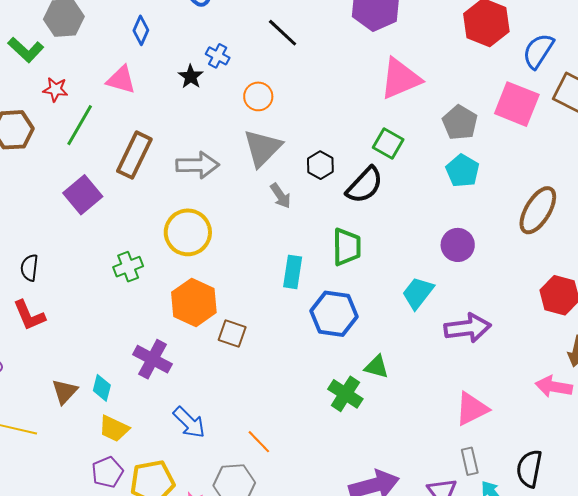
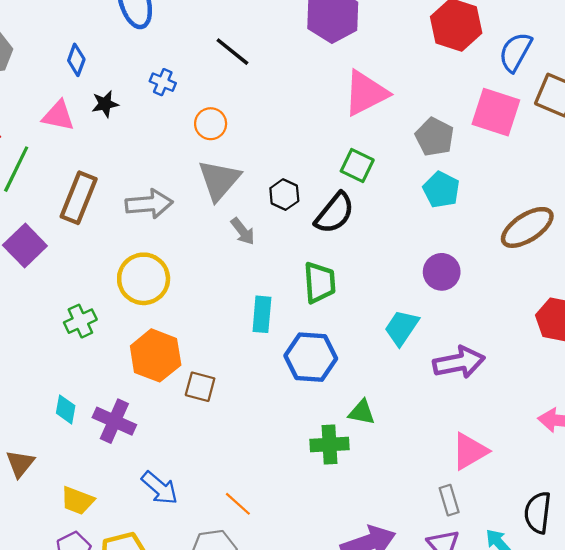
black star: (191, 77) -> (105, 104), moved, turned 30
brown ellipse: (538, 210) -> (527, 227), turned 30
cyan diamond: (102, 388) -> (66, 409), moved
green cross: (345, 394) -> (329, 444), turned -32
gray rectangle: (470, 461) -> (449, 500), moved

